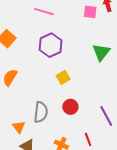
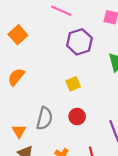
purple hexagon: (51, 45) -> (79, 42), moved

